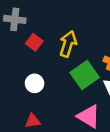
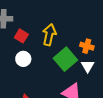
white circle: (35, 83) -> (23, 59), moved

